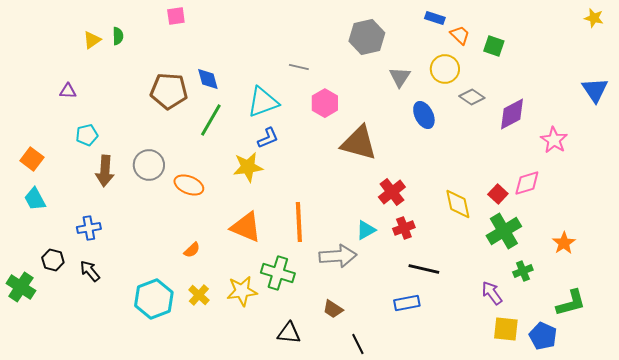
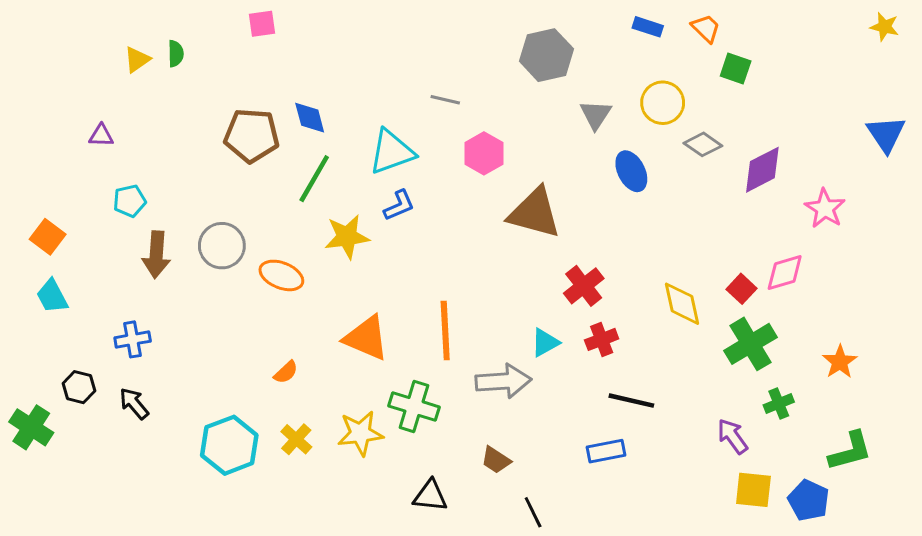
orange trapezoid: (460, 35) -> (706, 28), moved
yellow star: (248, 167) -> (347, 237), moved

